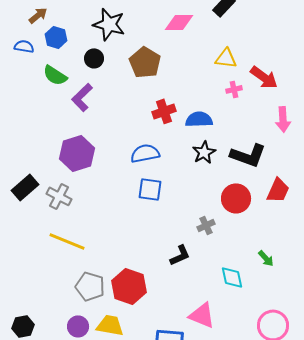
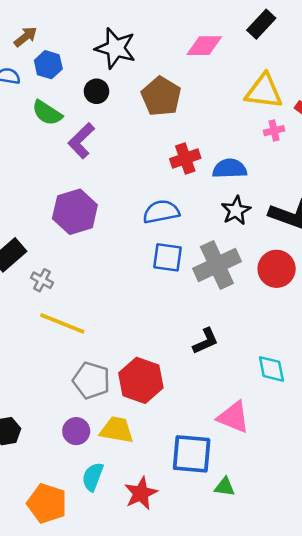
yellow triangle: (226, 58) -> (264, 91), size x1.4
gray cross: (59, 196) -> (42, 280), moved, size x0.7
gray cross: (206, 225) -> (217, 265), moved, size x2.0

